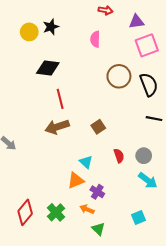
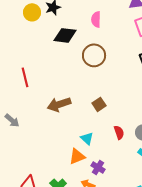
black diamond: (48, 68) -> (65, 35), moved
brown circle: (119, 76) -> (94, 55), moved
red line: (60, 99) -> (25, 77), moved

